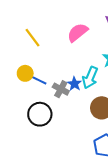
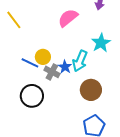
yellow line: (32, 38) -> (14, 20), moved
yellow circle: (25, 73) -> (43, 57), moved

